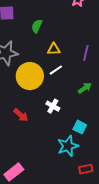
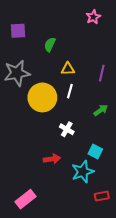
white line: (56, 70) -> (70, 91), turned -40
red arrow: (21, 115) -> (52, 159), moved, turned -49

